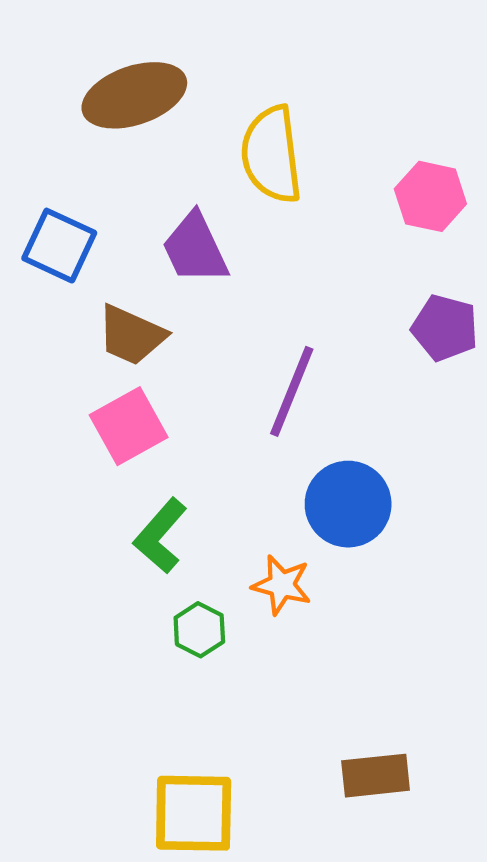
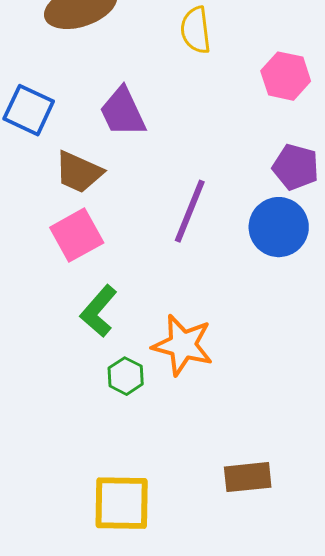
yellow semicircle: (272, 155) -> (196, 30), moved, size x0.7
blue circle: (348, 504) -> (279, 227), moved
orange star: (282, 585) -> (183, 345), size x1.5

